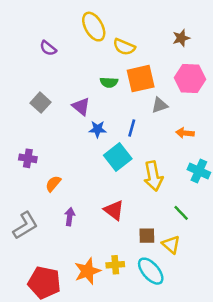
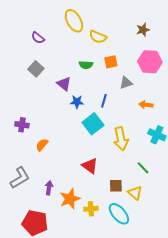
orange square: (141, 79) -> (111, 62), size x0.6
gray square: (41, 103) -> (36, 69), moved
purple arrow: (70, 217) -> (49, 188), moved
orange star: (87, 271) -> (70, 199), moved

